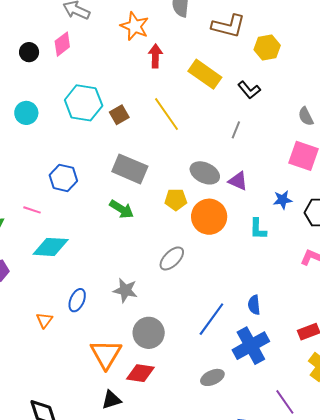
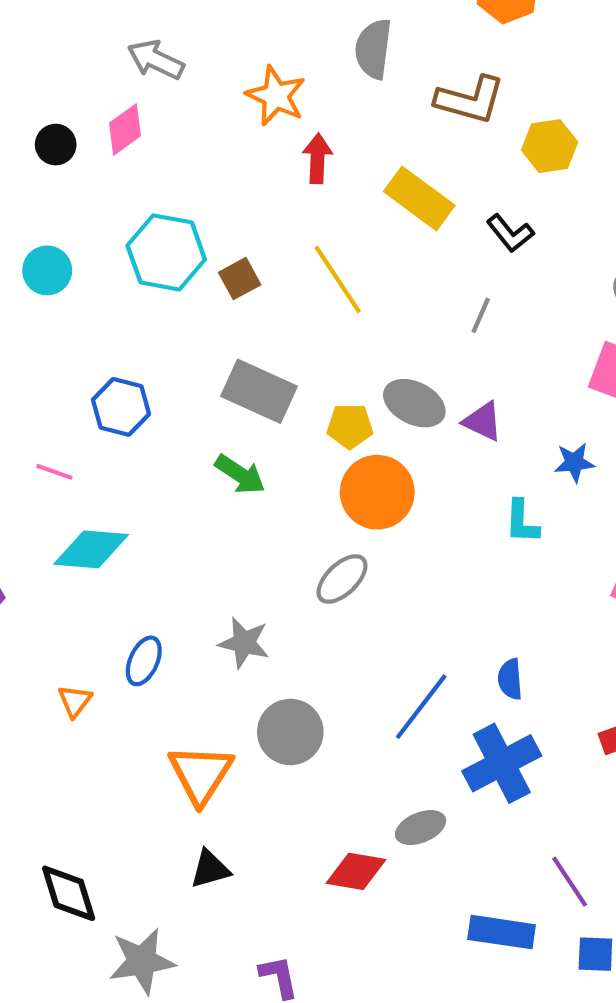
yellow pentagon: (176, 200) -> (350, 426), moved
orange circle: (209, 217) -> (377, 492), moved
red diamond: (140, 373) -> (356, 871), moved

